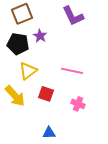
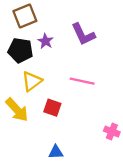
purple L-shape: (73, 16) -> (83, 34), moved
pink cross: (78, 104) -> (112, 132), moved

